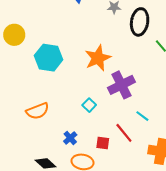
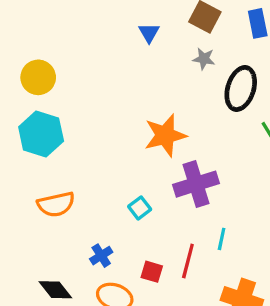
cyan hexagon: (49, 58) -> (41, 134), moved
cyan line: (142, 116) -> (222, 239), turned 56
red line: (124, 133) -> (188, 261), turned 45

